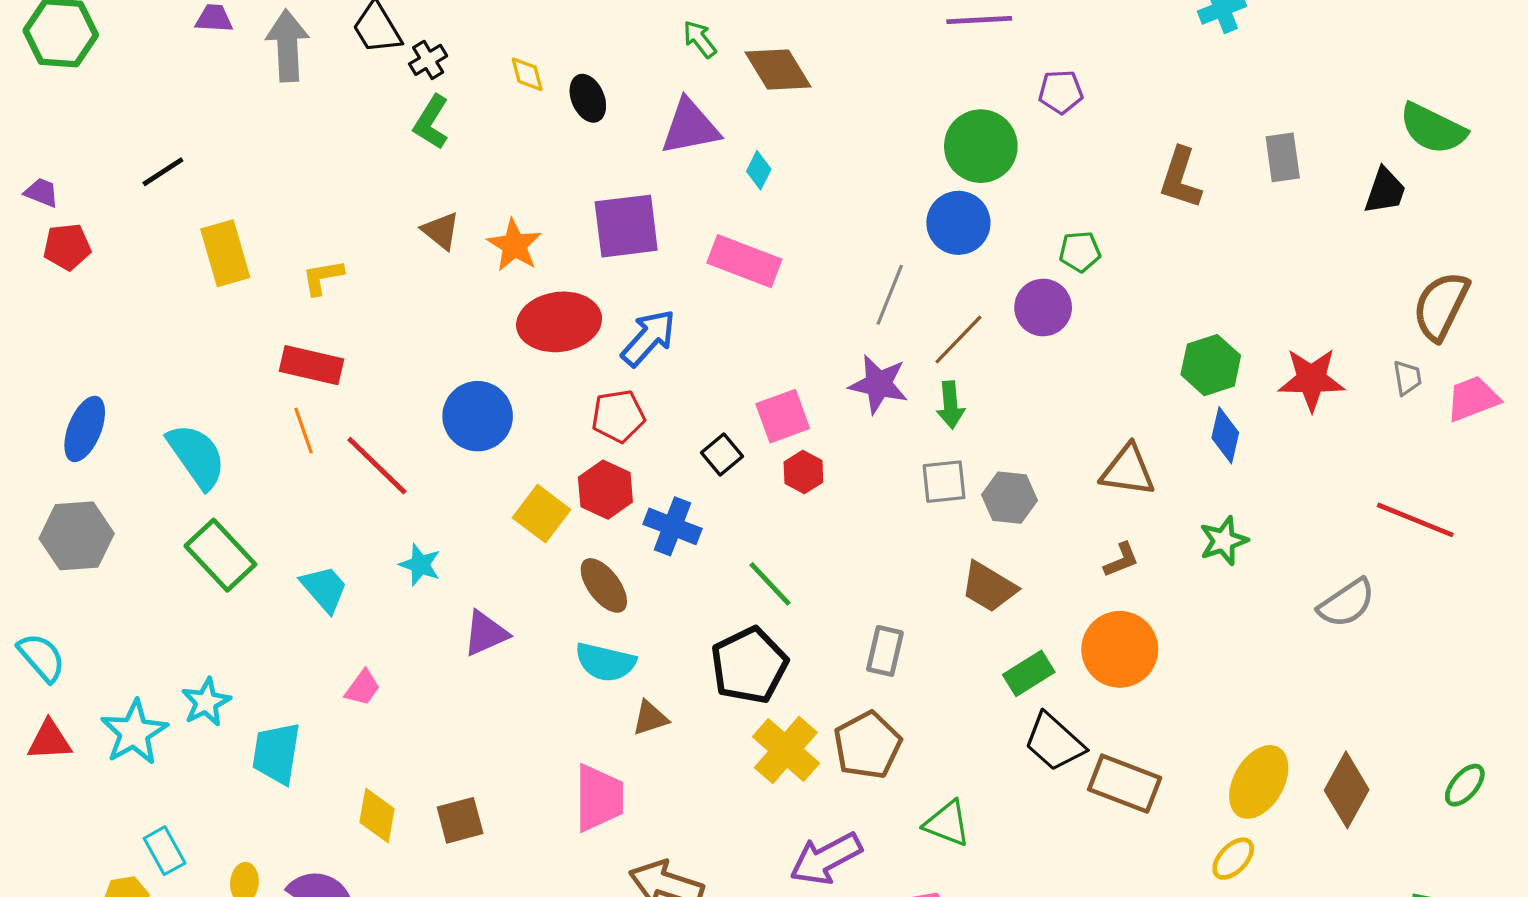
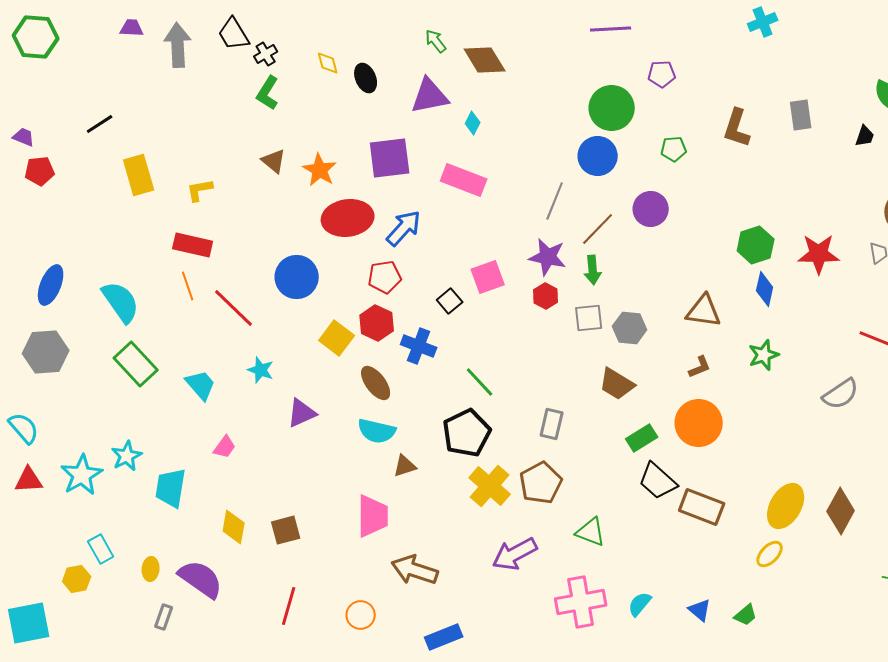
black trapezoid: (1385, 191) -> (865, 136), size x0.7
green pentagon: (1080, 252) -> (674, 149), moved
red hexagon: (803, 472) -> (546, 296), moved

